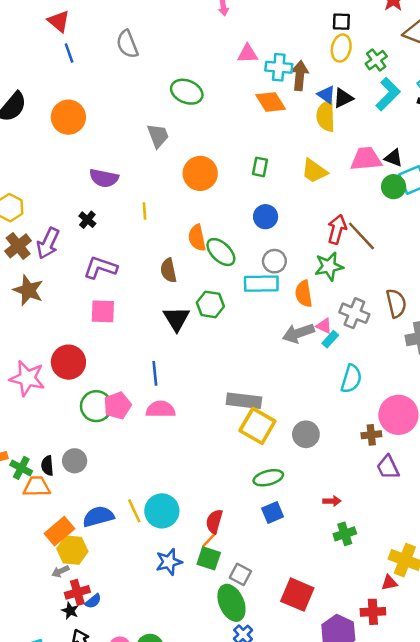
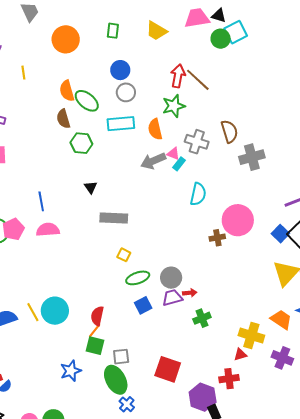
gray circle: (274, 261) -> (126, 92), moved
brown semicircle: (168, 270) -> (63, 119), moved
black triangle: (176, 319) -> (91, 187), moved, size x0.6
yellow square: (257, 426) -> (124, 255), moved, size x0.5
gray circle: (306, 434) -> (171, 278), moved
purple trapezoid: (388, 467) -> (172, 298), moved, turned 105
blue star: (169, 562) -> (71, 371), moved
gray square: (240, 574) -> (121, 357), turned -30

